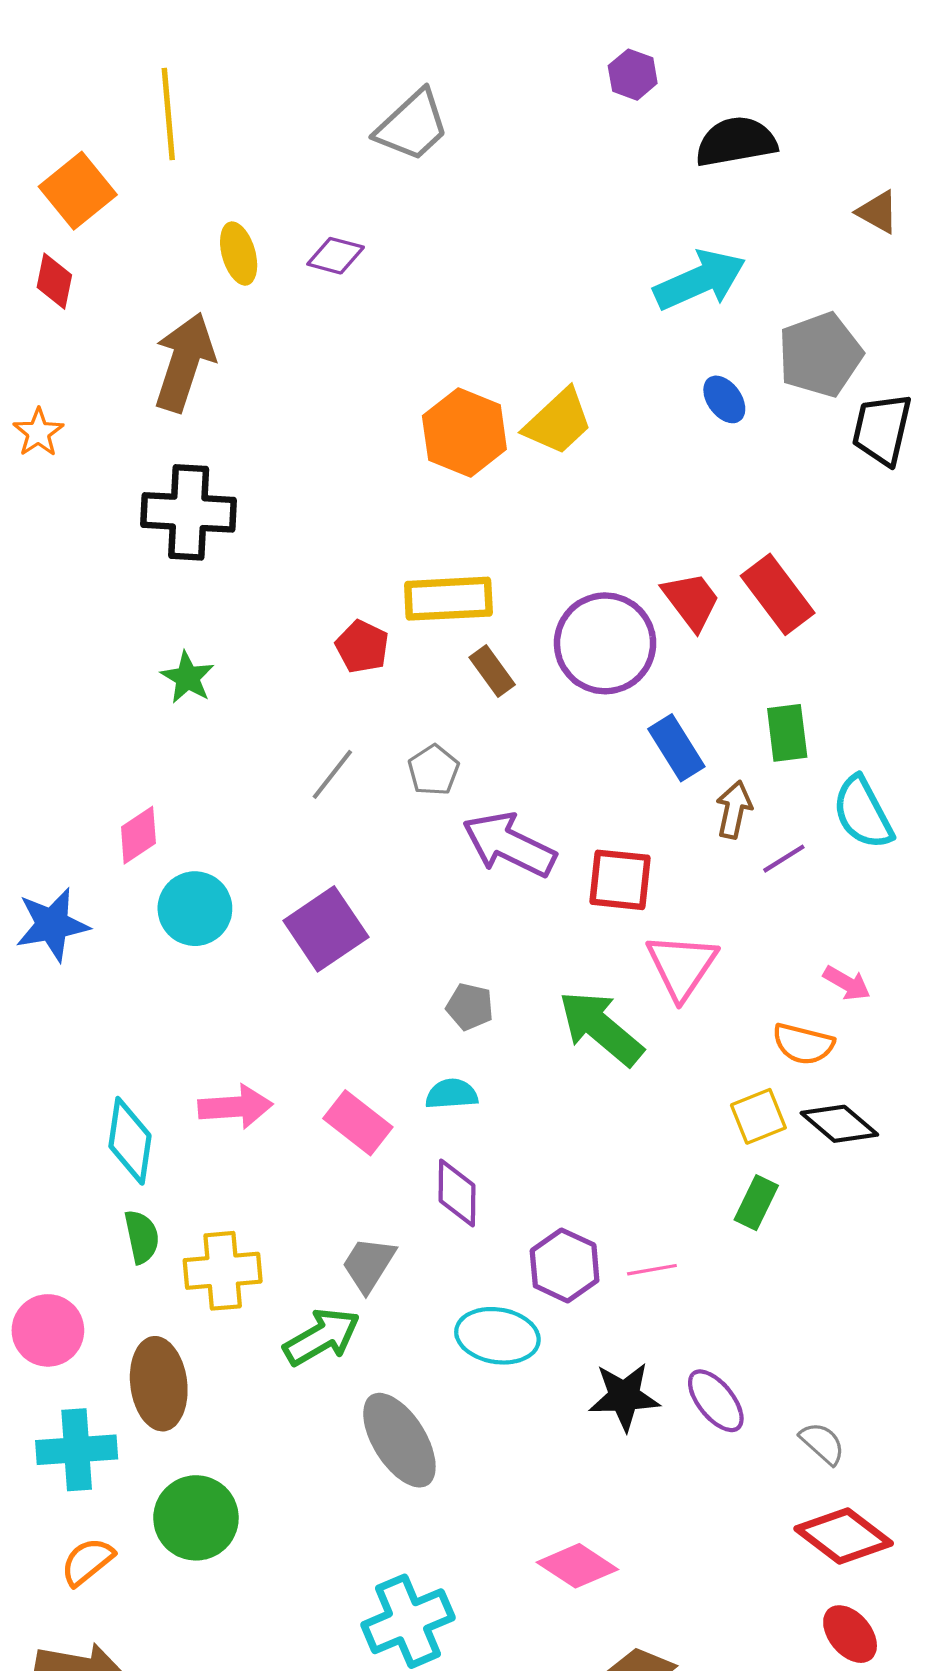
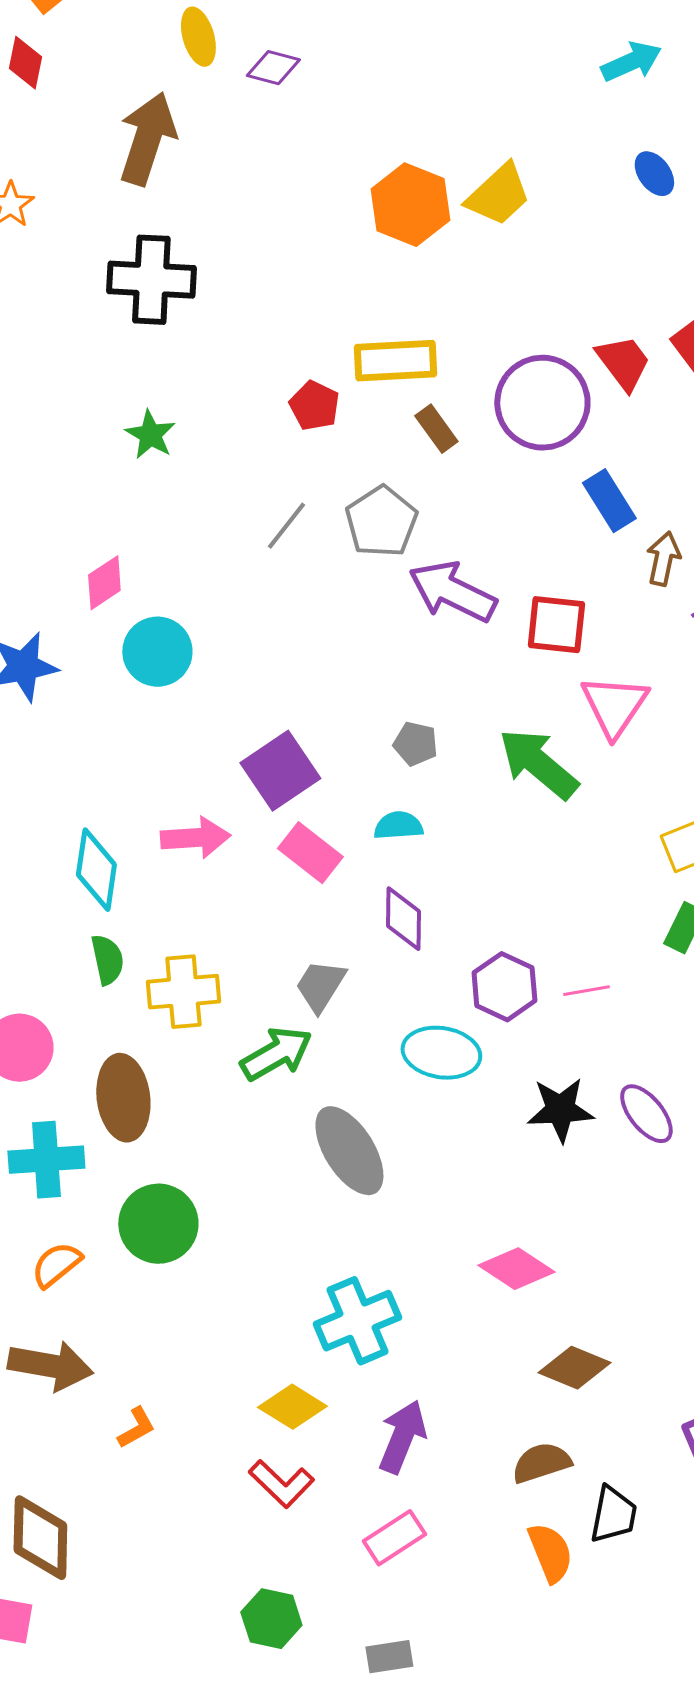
purple diamond: (336, 256) -> (273, 68), moved
cyan arrow: (700, 280) -> (631, 62), size x0.7
gray pentagon: (434, 770) -> (381, 522), size x1.5
purple square: (326, 929) -> (280, 771), moved

